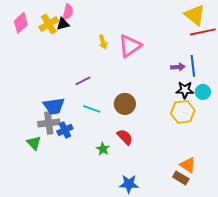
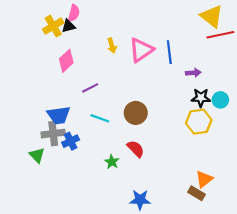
pink diamond: (21, 23) -> (66, 61), moved
blue line: (193, 66) -> (169, 52), moved
orange triangle: (188, 165) -> (204, 179), turned 48

